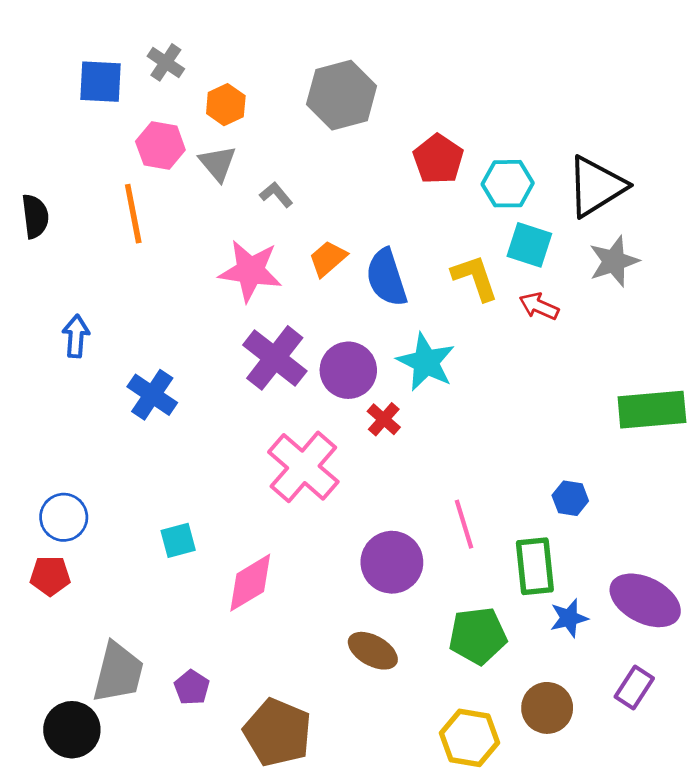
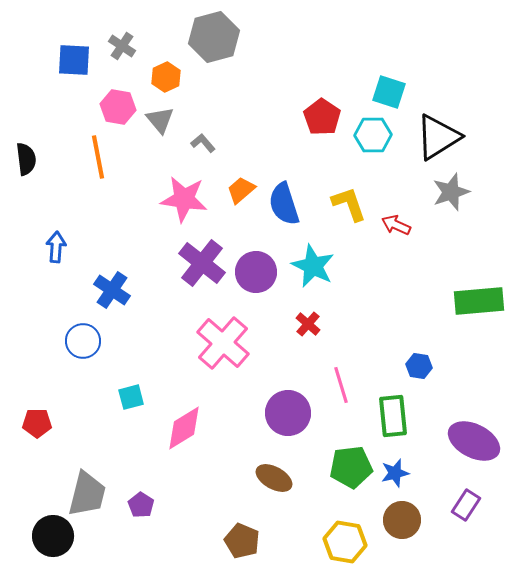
gray hexagon: (342, 95) -> (214, 37), moved
cyan square: (529, 245) -> (389, 92), moved
red cross: (384, 419) -> (308, 324), moved
blue circle: (64, 517) -> (83, 341), moved
blue star: (569, 618) -> (395, 473), moved
brown pentagon: (278, 732) -> (242, 541), moved, size x0.7

